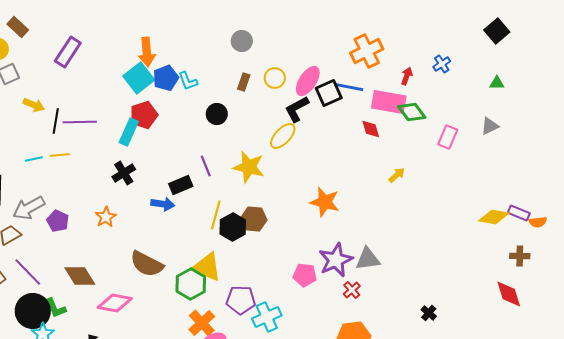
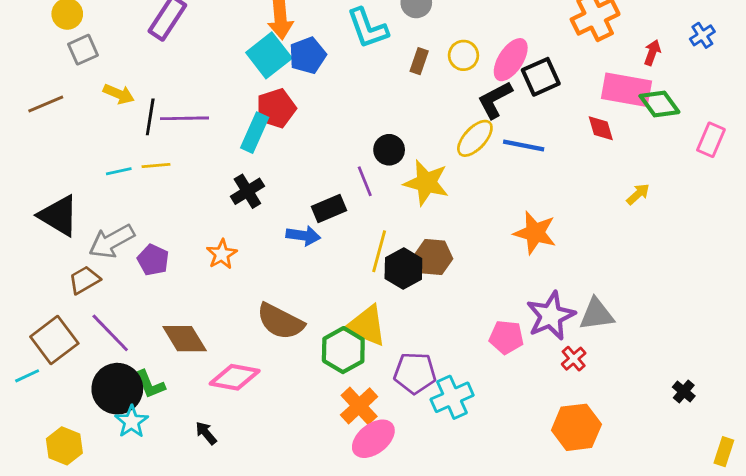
cyan L-shape: (188, 81) -> (368, 28), moved, size x1.5
blue line: (349, 87) -> (524, 145), moved
black circle: (217, 114) -> (389, 150), moved

